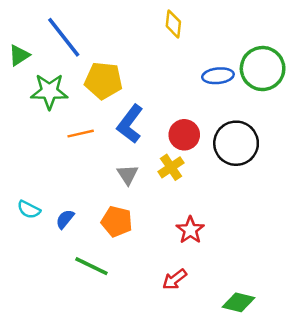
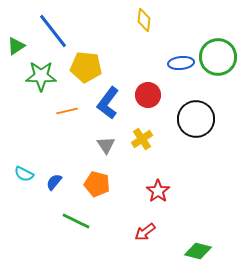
red circle: (184, 135) -> (148, 95), moved

